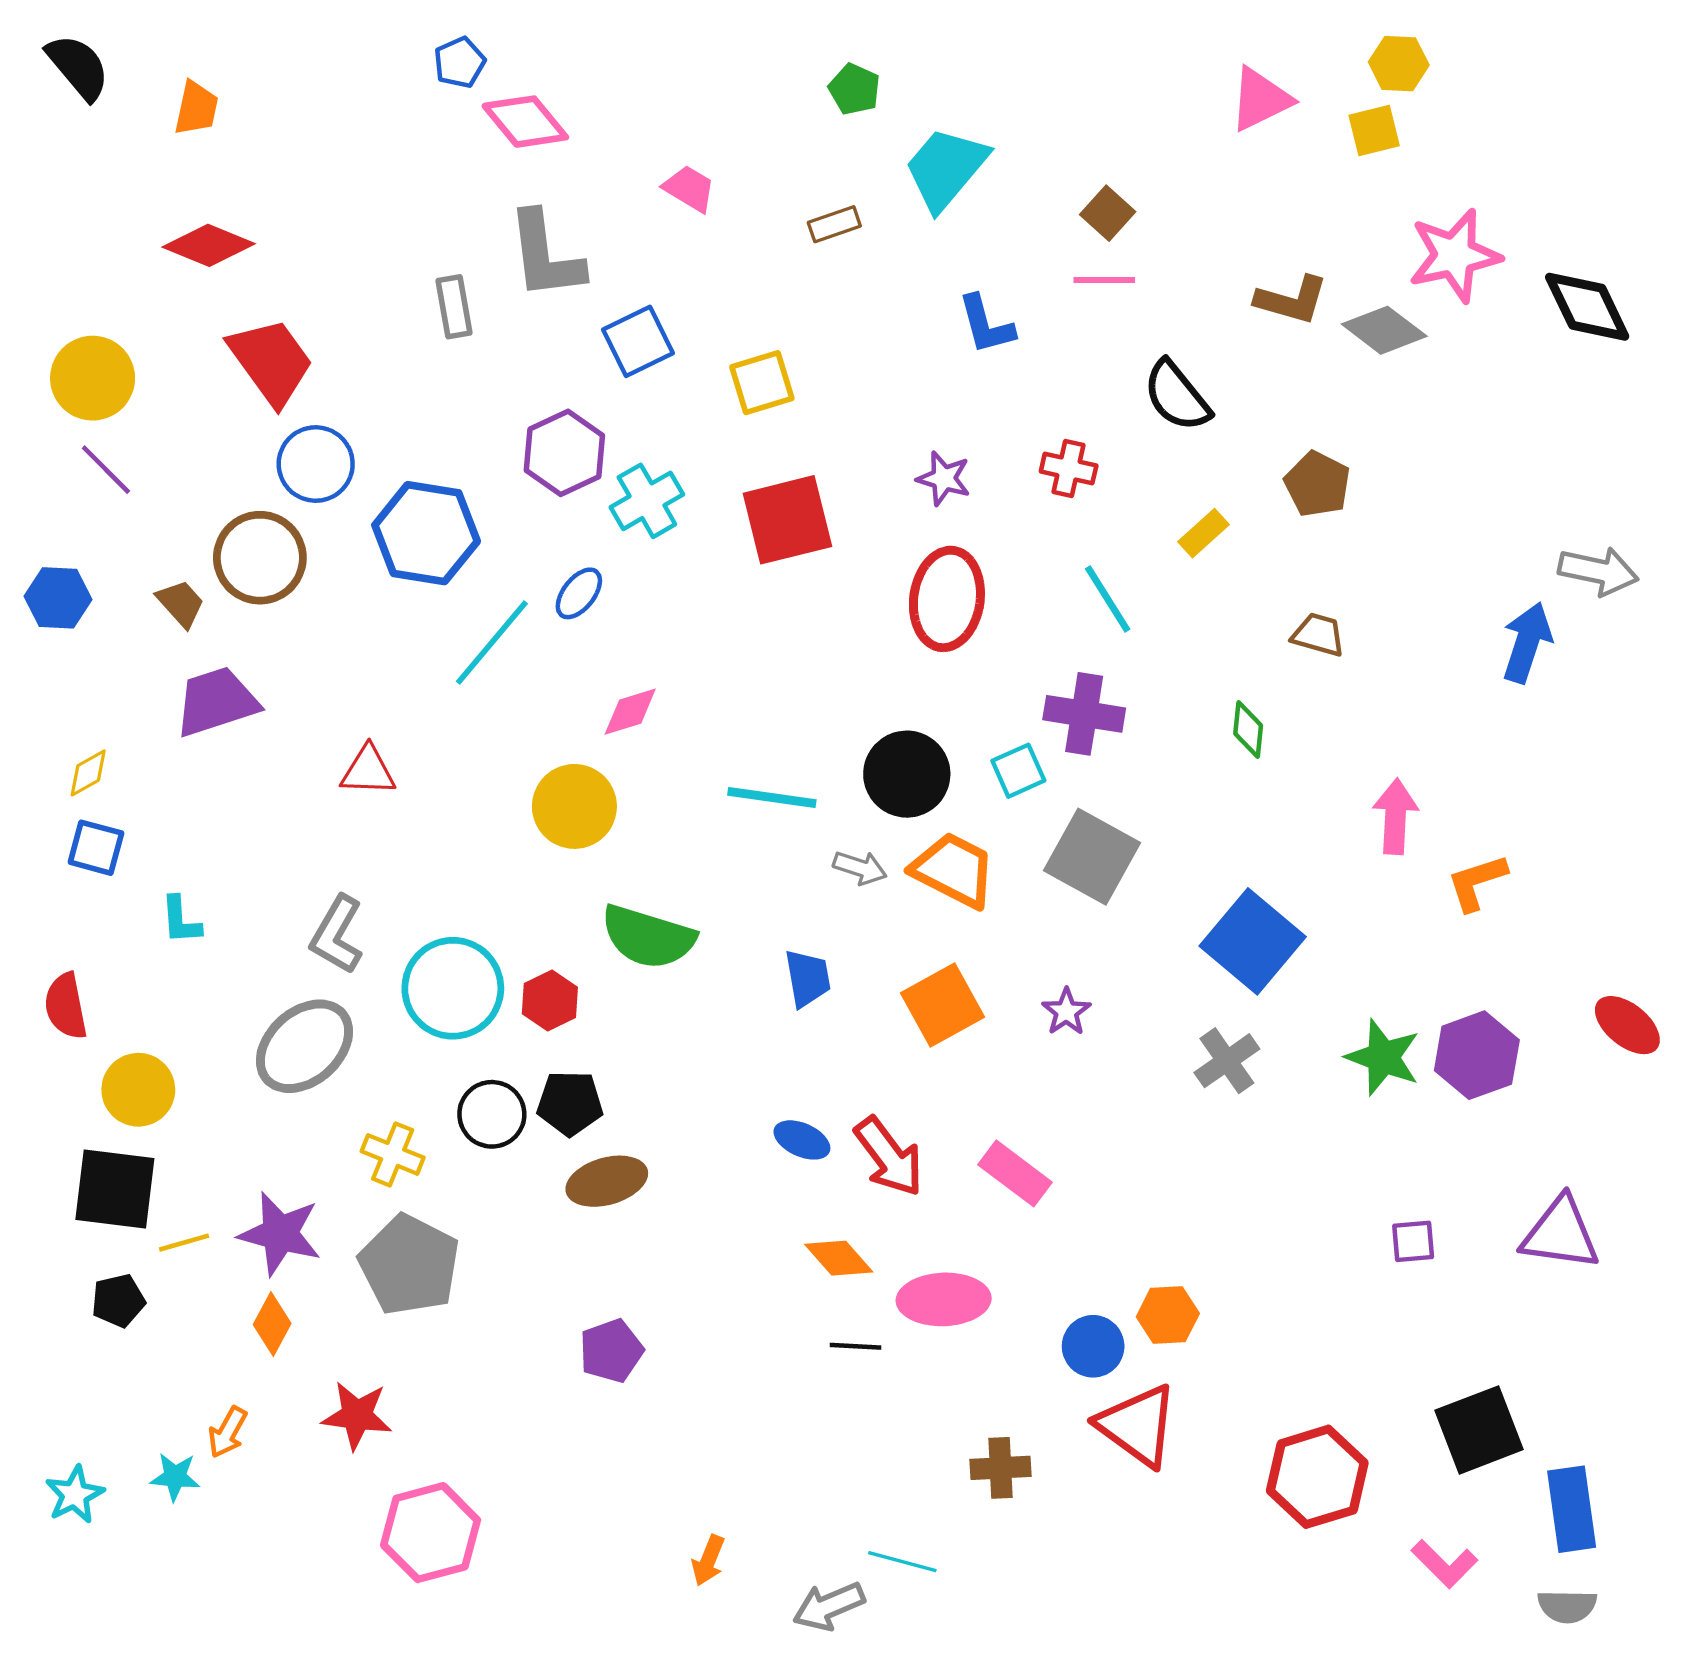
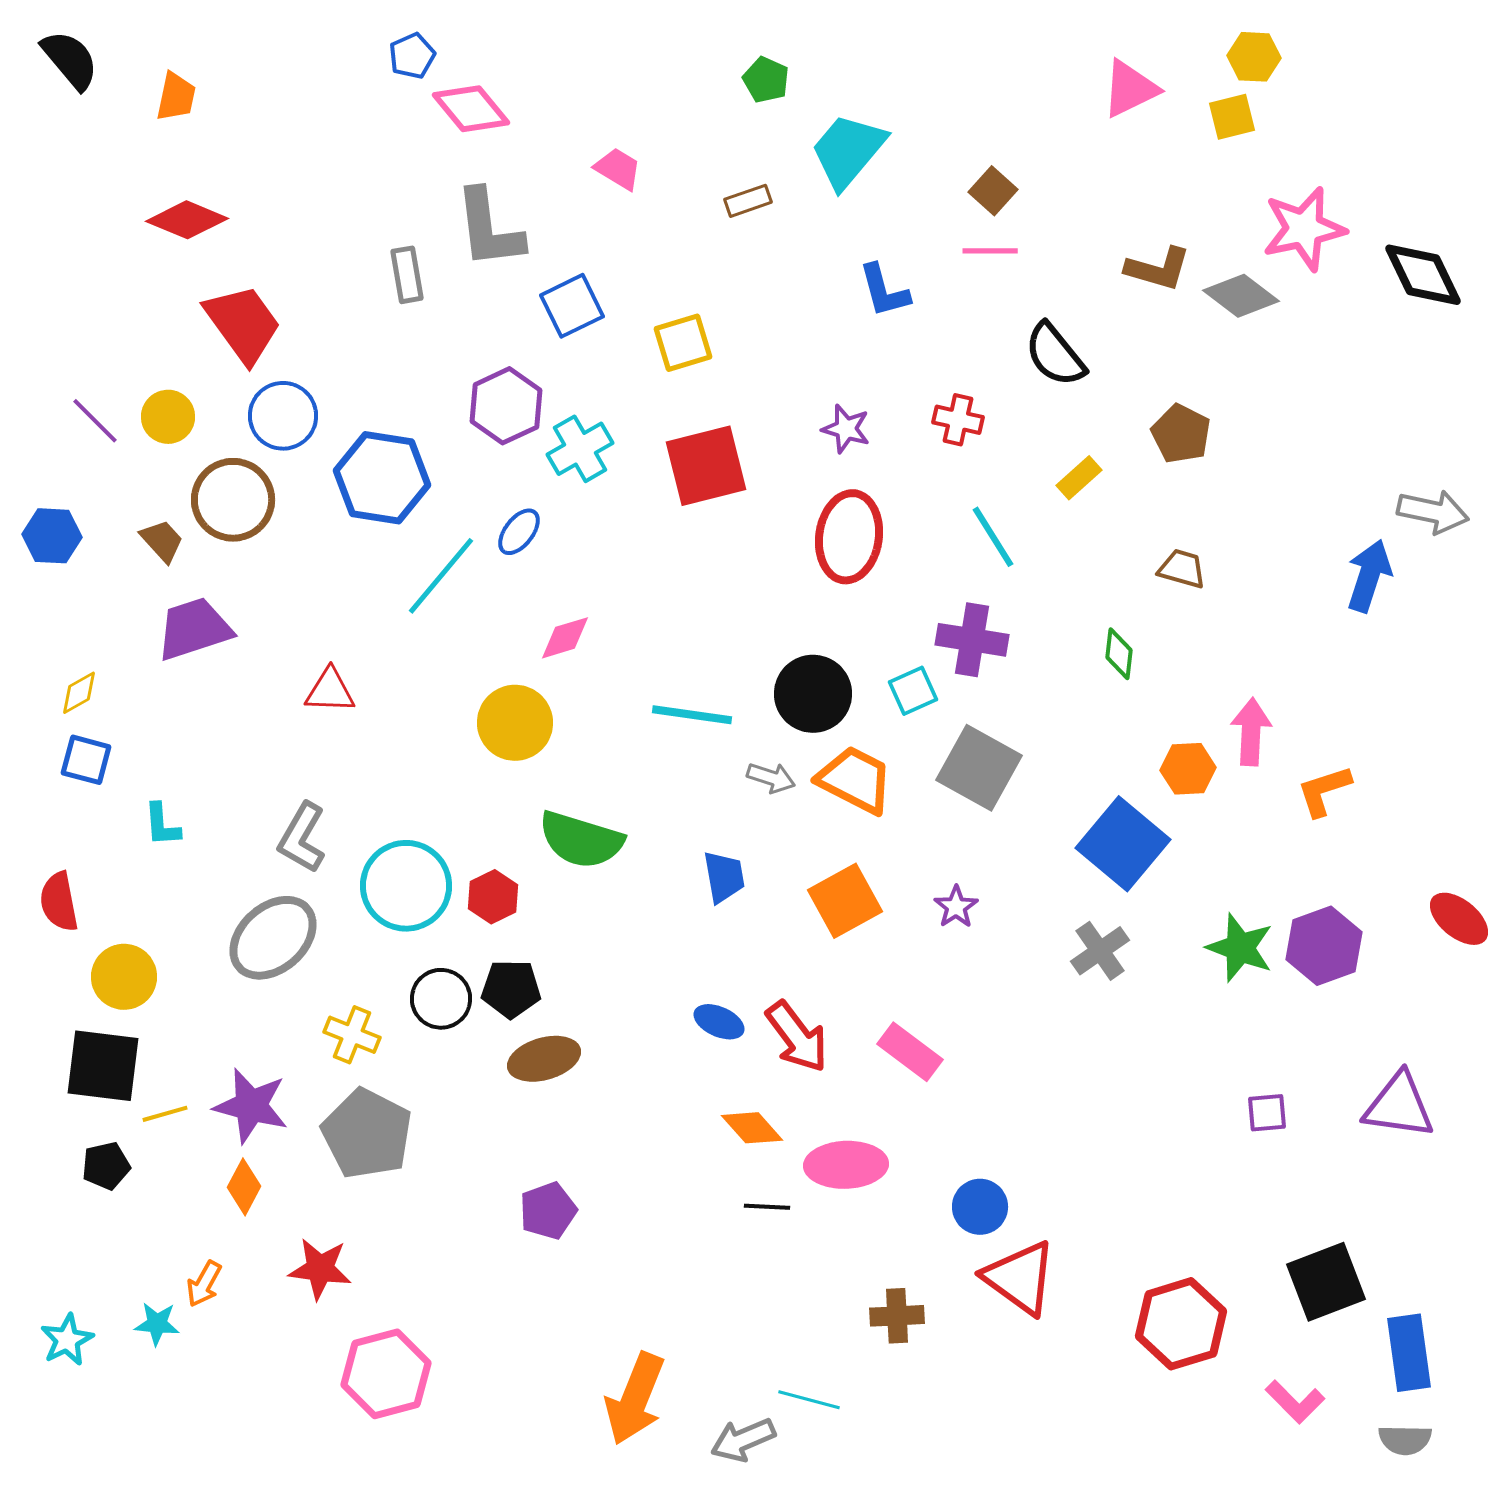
yellow circle: (93, 378) -> (168, 417), moved, size x0.7
orange hexagon: (1168, 1315) -> (1188, 769), moved
orange arrow: (708, 1560) -> (635, 1399), size x2.0

